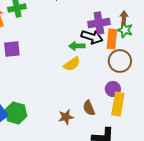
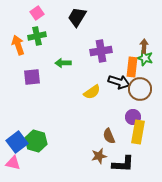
purple cross: (99, 23) -> (101, 51), moved
black arrow: (92, 37) -> (119, 82), moved
green arrow: (77, 46) -> (63, 63), moved
brown star: (66, 117) -> (99, 156), moved

